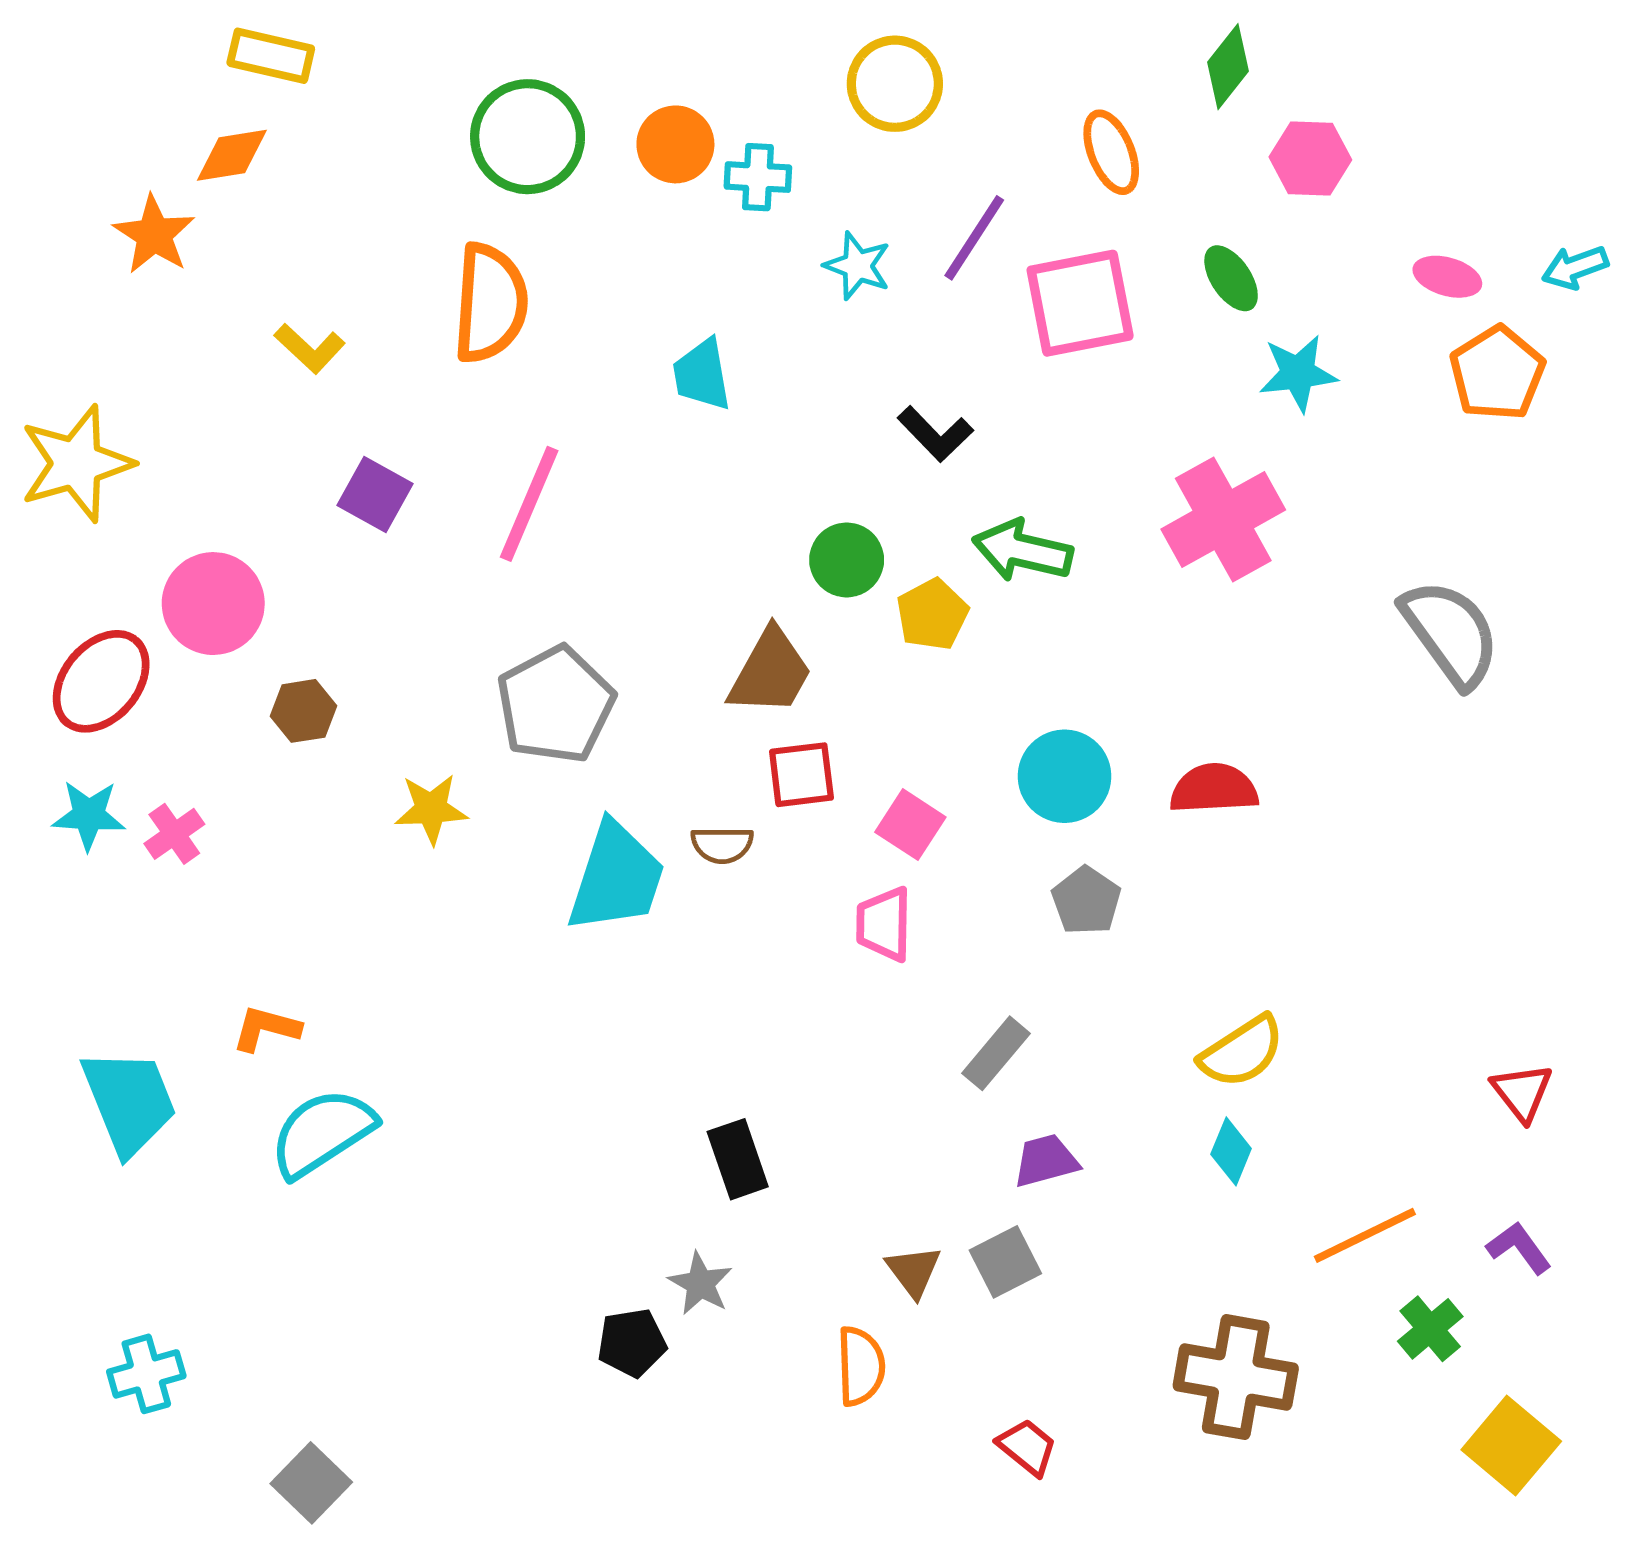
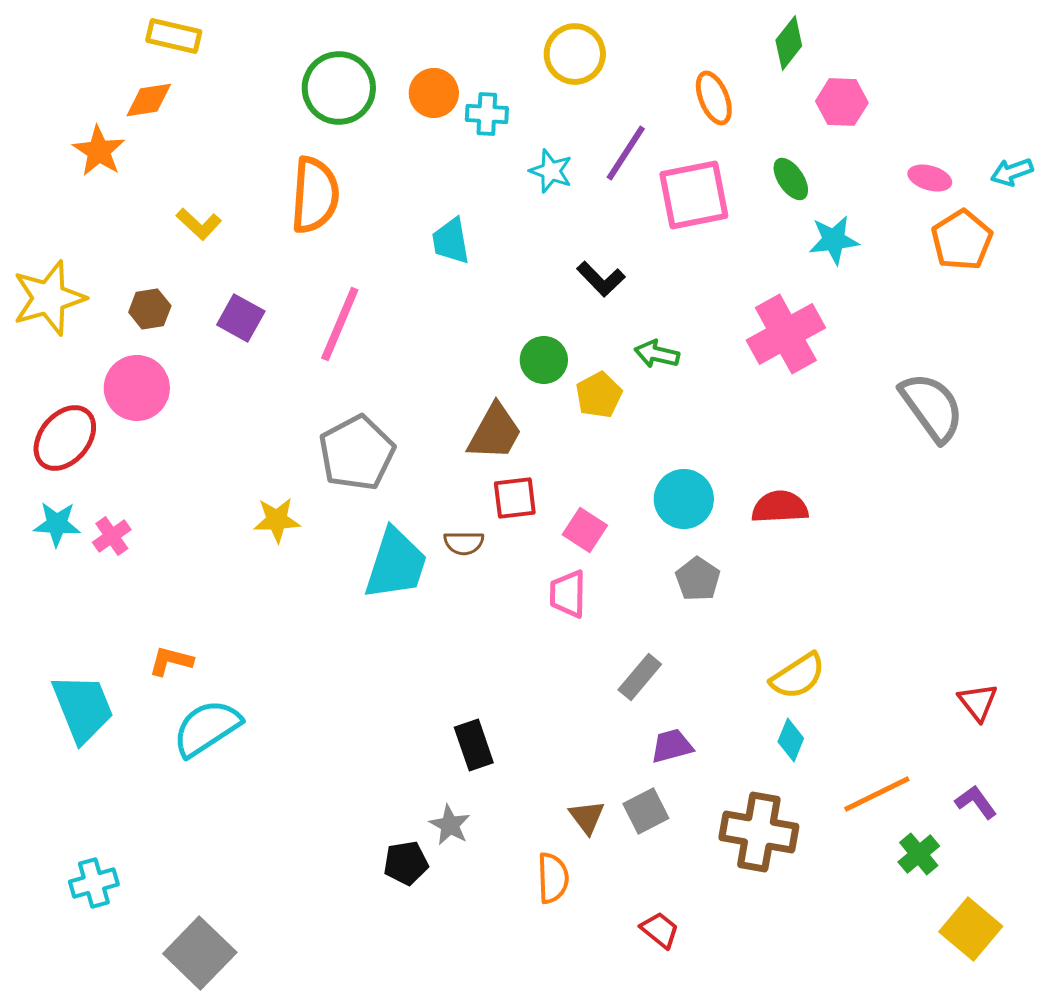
green arrow: (1022, 551) -> (657, 354), size x0.7
brown hexagon: (303, 711) -> (150, 309), moved
brown cross: (1236, 1377) -> (759, 832), moved
gray square: (311, 1483) -> (200, 953), size x1.4

